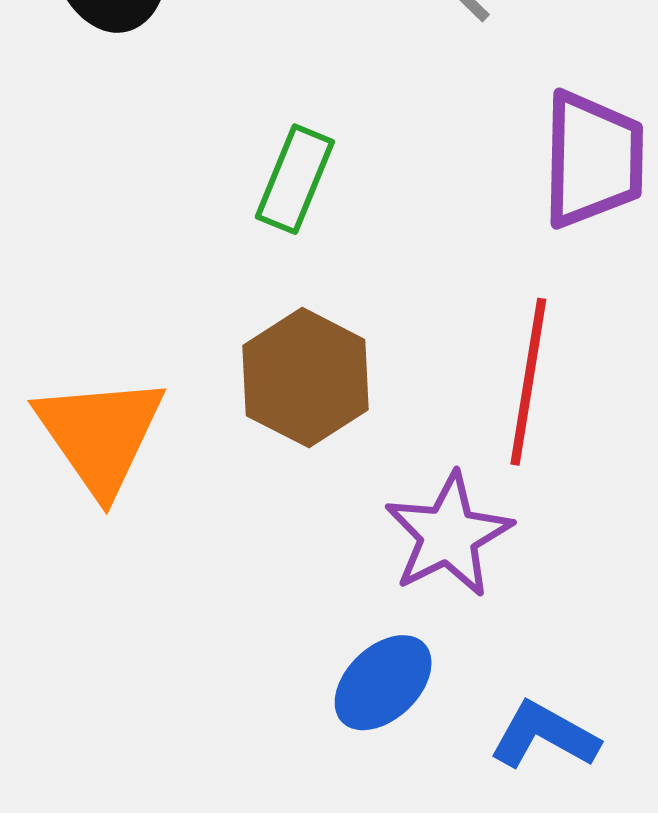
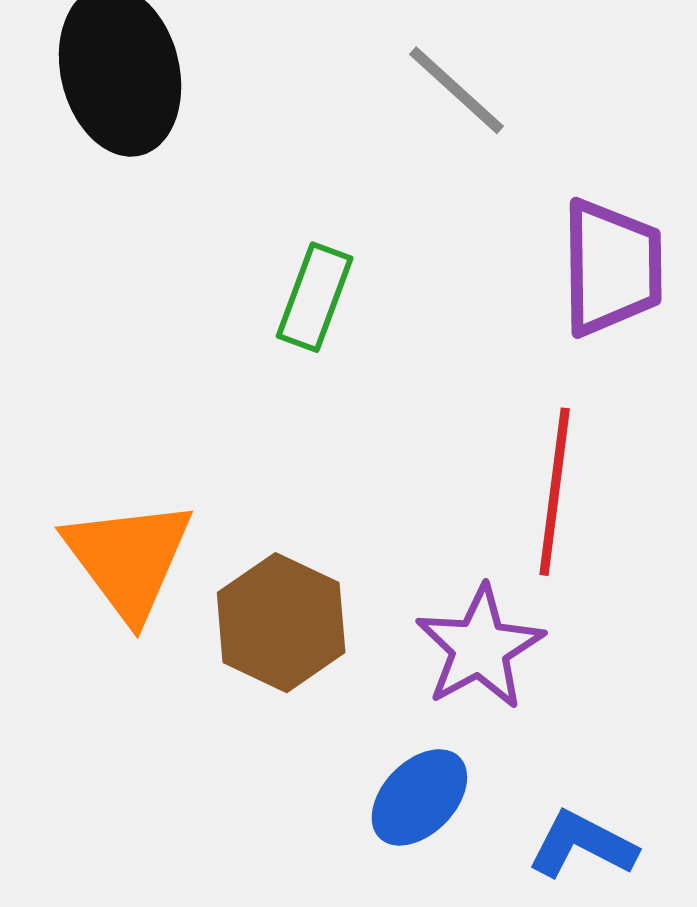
brown hexagon: (306, 378) -> (281, 623), moved

